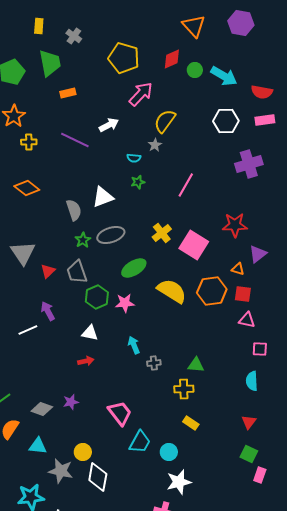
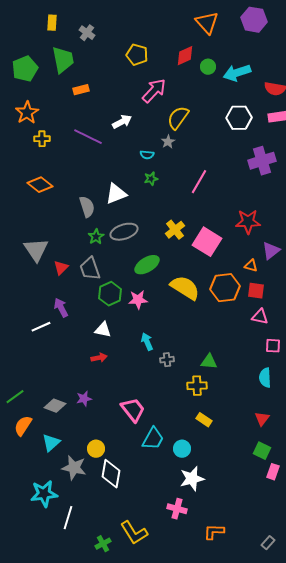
yellow pentagon: (124, 58) -> (137, 55), size x0.7
cyan arrow: (224, 76) -> (237, 73), turned 132
cyan triangle: (38, 446) -> (51, 443), turned -48

